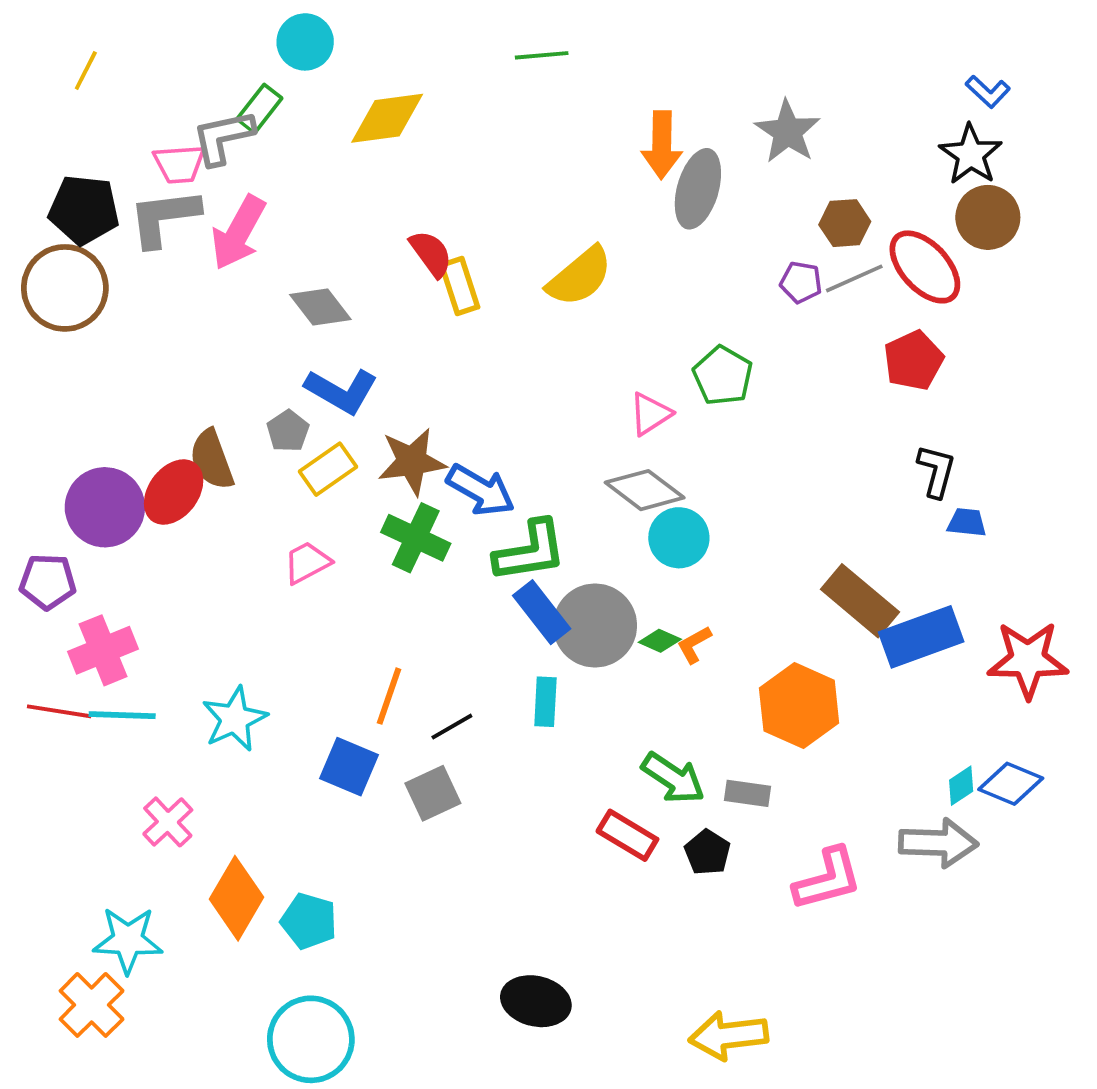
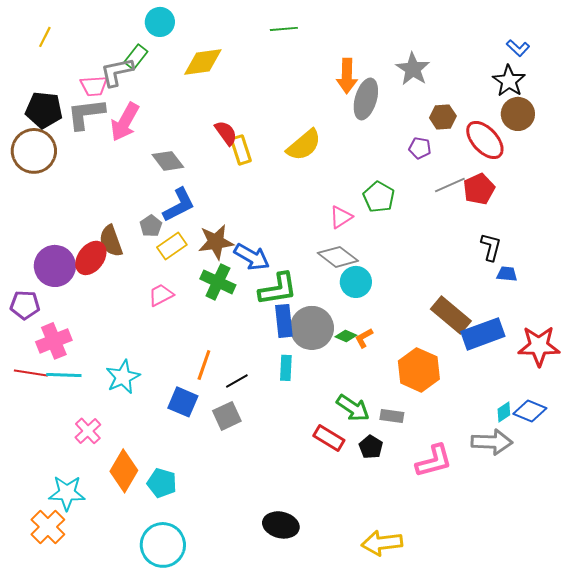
gray line: (854, 278) -> (450, 185), moved
blue L-shape: (341, 391) -> (179, 205), turned -57
blue rectangle: (542, 612) -> (284, 321), turned 32

